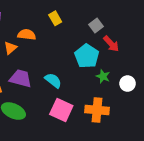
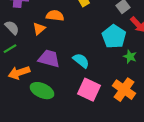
orange cross: (97, 110) -> (124, 90), turned 30

